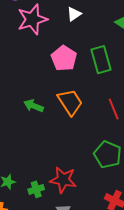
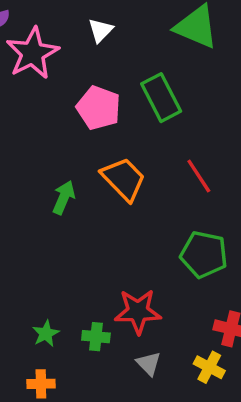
green arrow: (34, 106) -> (64, 198), turned 102
green cross: (36, 189) -> (96, 337), turned 35

